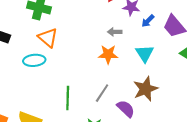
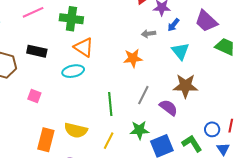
blue arrow: (148, 21) -> (173, 25), moved
orange star: (108, 54) -> (133, 58), moved
brown star: (146, 89) -> (185, 86), turned 30

